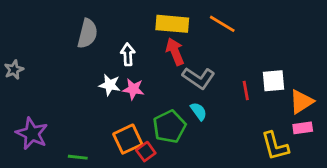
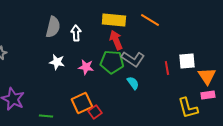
white arrow: (128, 54) -> (76, 33), moved
white star: (110, 85) -> (57, 62), moved
orange triangle: (301, 102) -> (207, 76), turned -30
green pentagon: (169, 127) -> (112, 62), moved, turned 30

